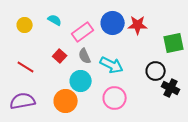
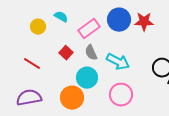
yellow circle: (25, 25) -> (38, 27), moved

